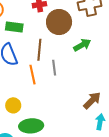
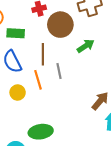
yellow circle: (13, 105) -> (18, 92), moved

